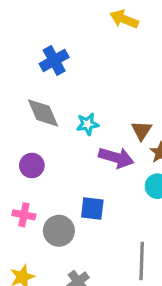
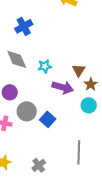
blue square: (92, 208) -> (48, 119), turned 35
gray circle: (59, 231) -> (27, 111), moved

